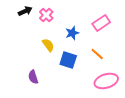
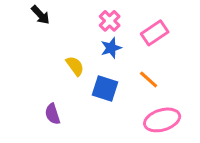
black arrow: (25, 11) -> (41, 15), turned 72
pink cross: (46, 15) -> (110, 21), moved

